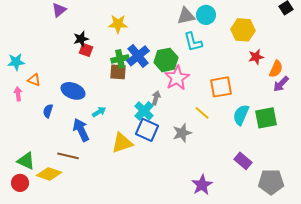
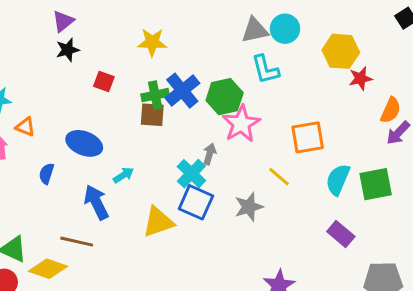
black star: (81, 39) -> (68, 50), moved
red star: (256, 57) -> (360, 78), moved
purple rectangle: (243, 161) -> (341, 234), moved

